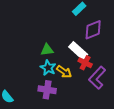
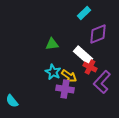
green triangle: (47, 50) -> (52, 44), moved
purple cross: (47, 90) -> (65, 89), moved

